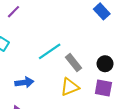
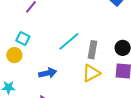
gray rectangle: (73, 63) -> (93, 50), turned 54

